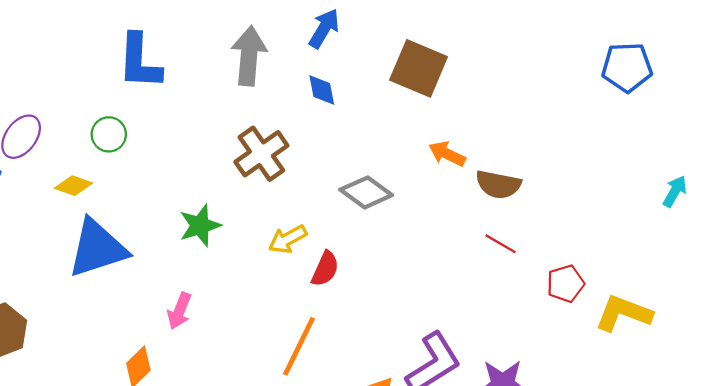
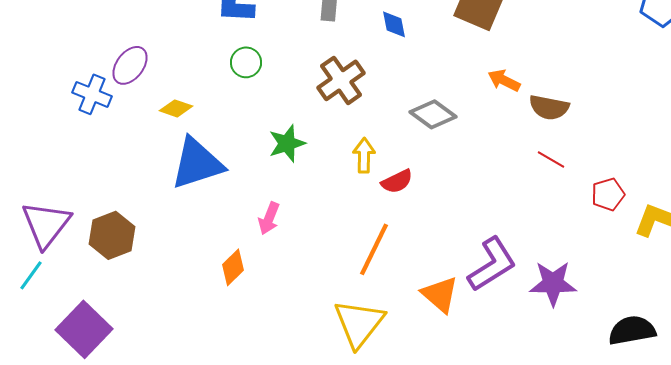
green circle: (109, 134) -> (246, 62), moved
yellow arrow: (288, 239) -> (364, 155), turned 120
red semicircle: (325, 269) -> (397, 181), turned 40

